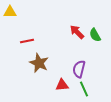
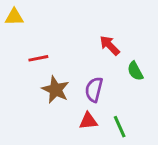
green semicircle: (95, 35) -> (135, 71), moved
purple semicircle: (79, 69) -> (94, 90), moved

